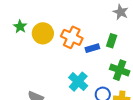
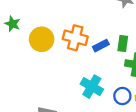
green star: (20, 27) -> (12, 24), moved
green rectangle: (112, 41) -> (123, 43), moved

